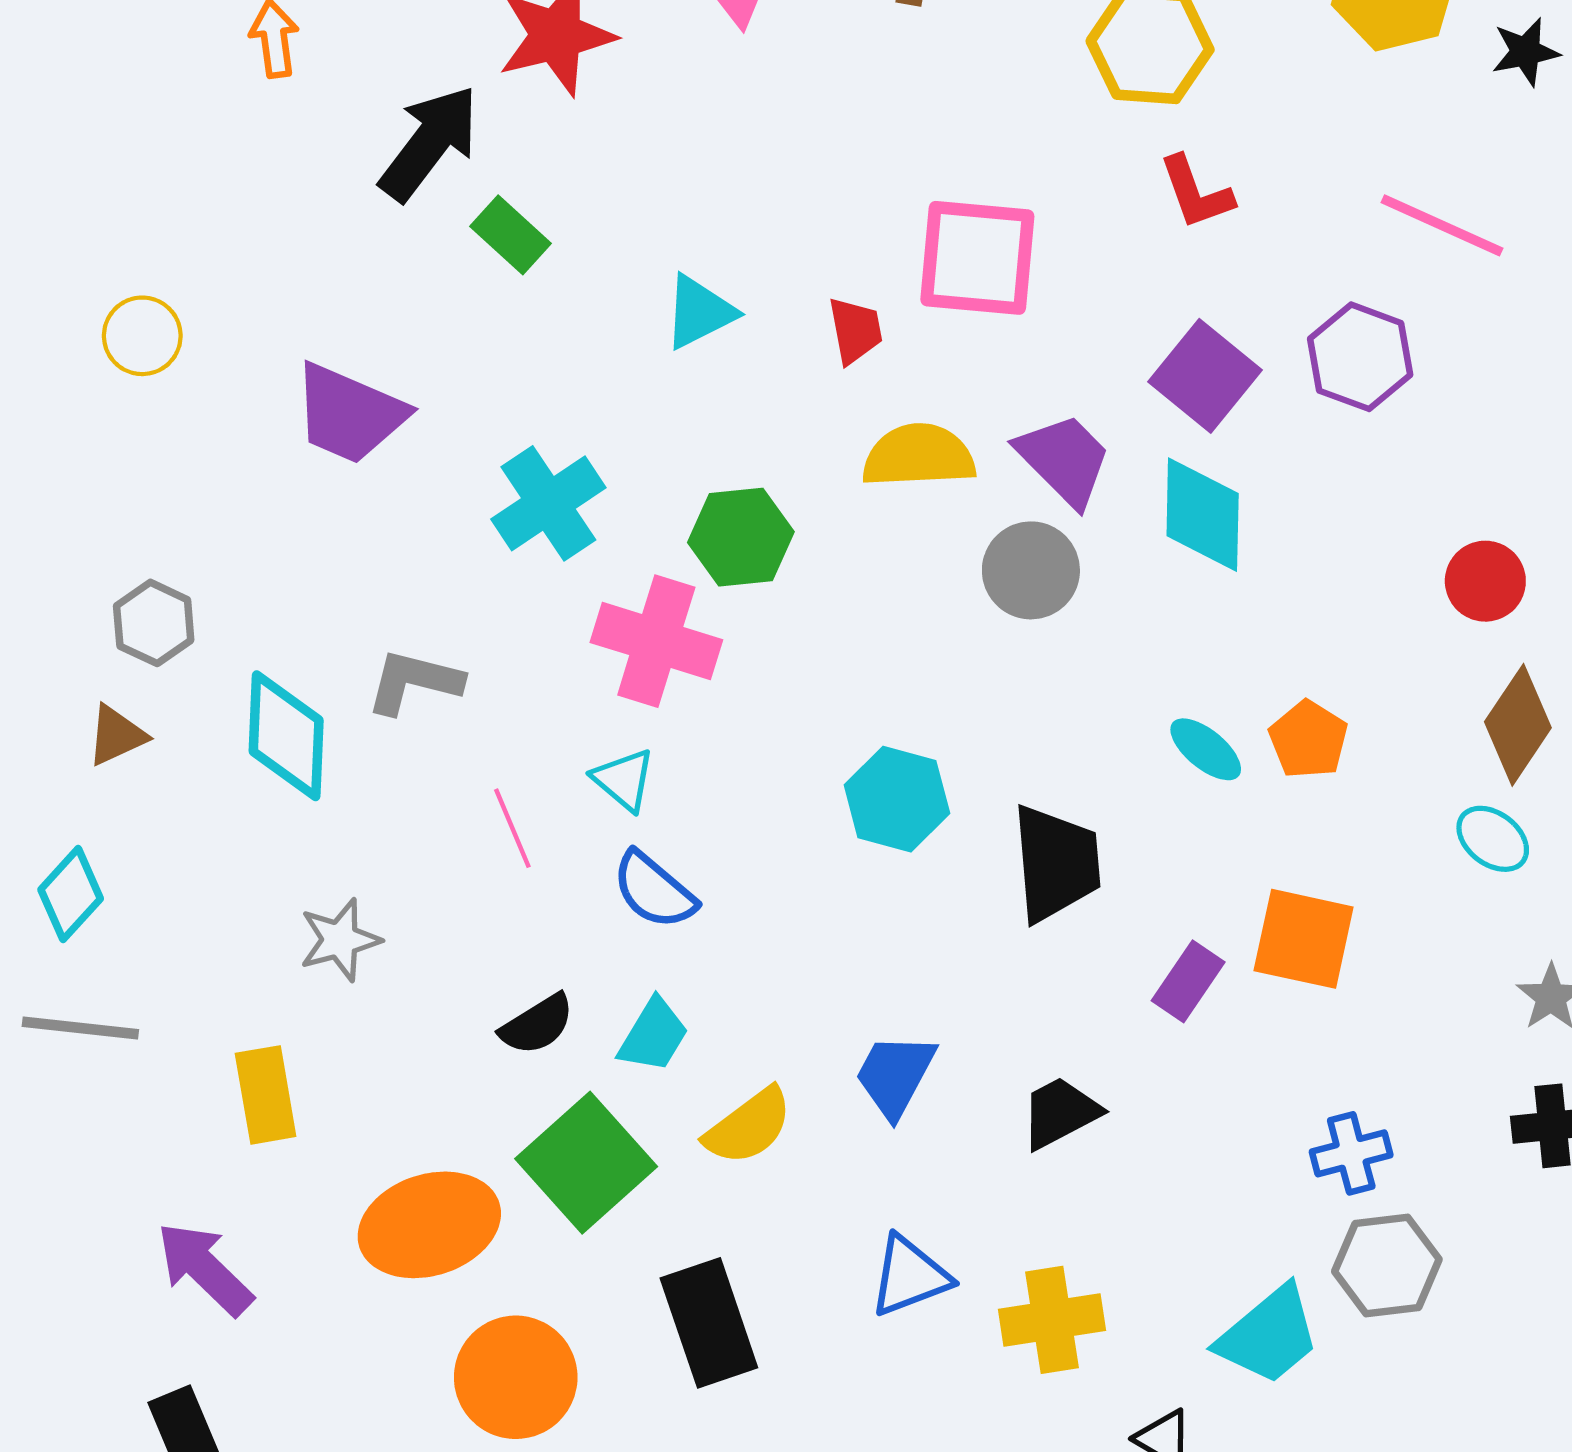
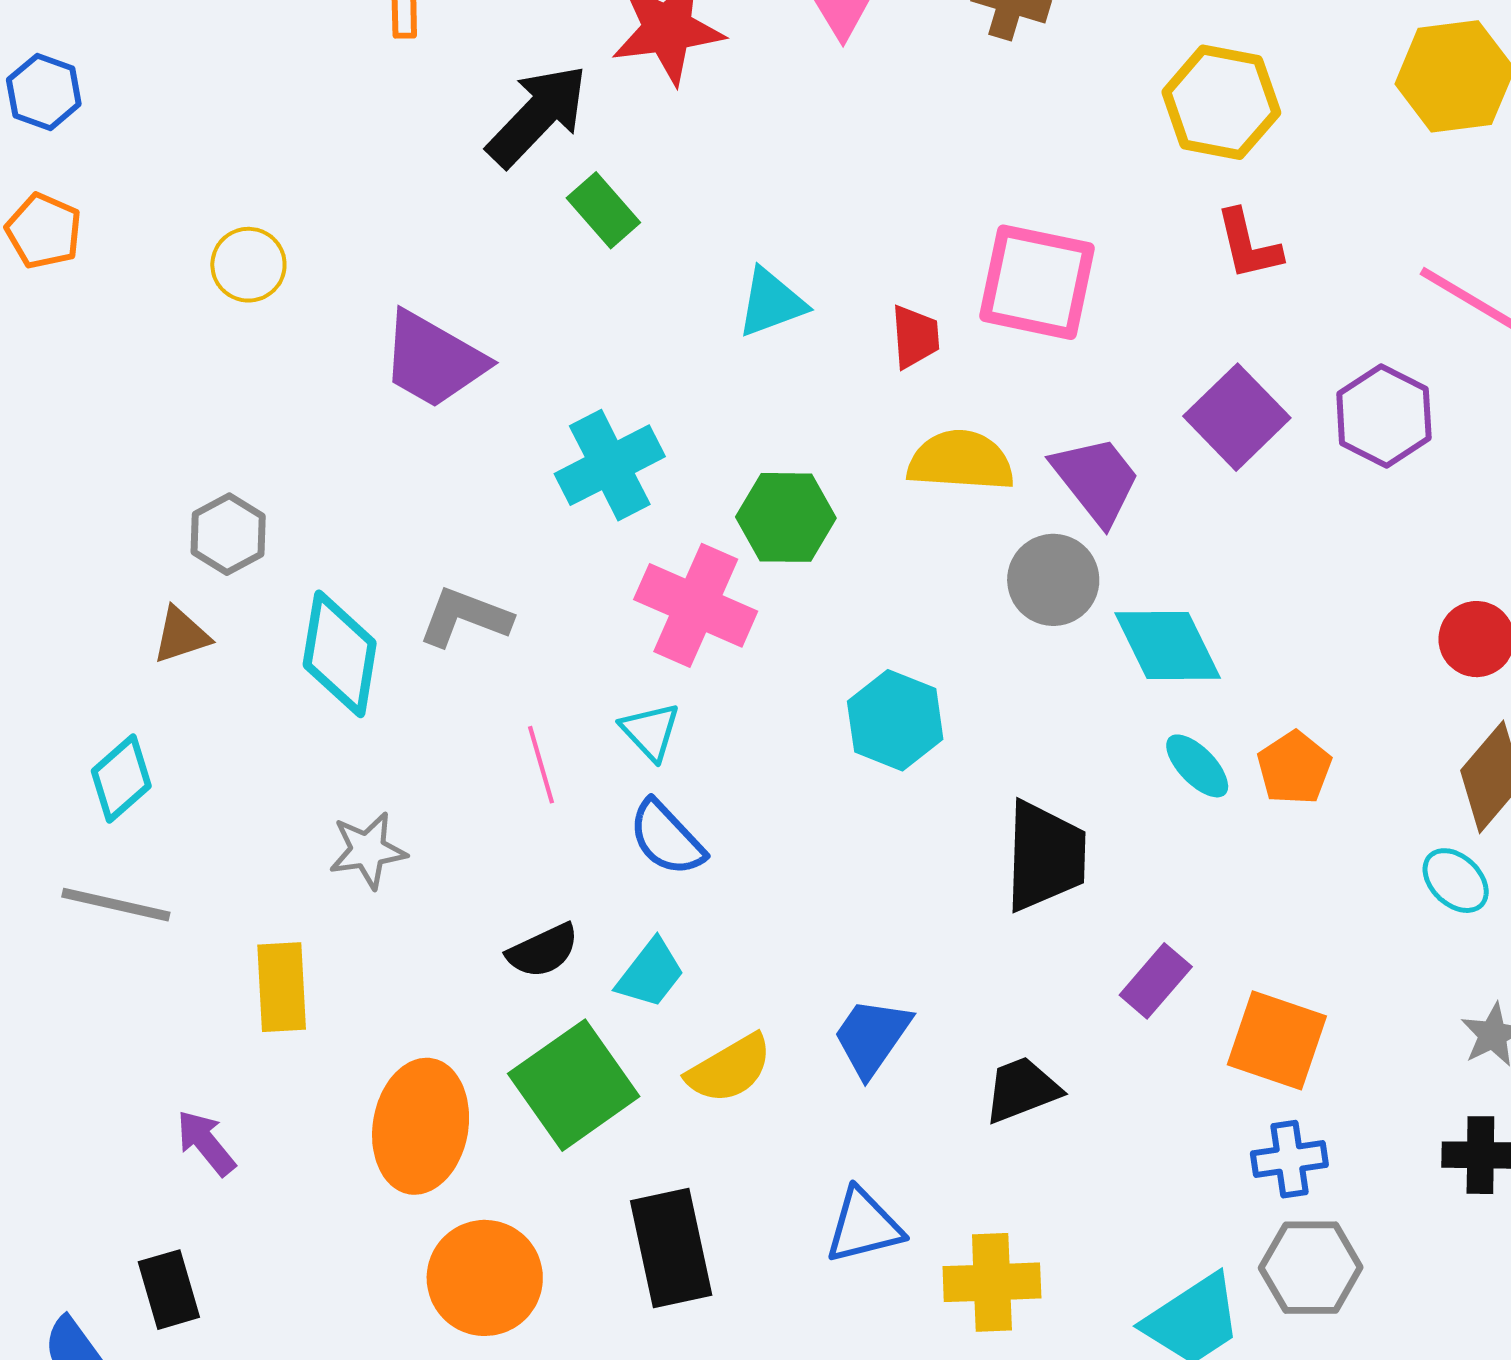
cyan diamond: (1203, 515) -> (1168, 646), moved, turned -34
cyan hexagon: (897, 799) -> (895, 720), moved
orange square: (1304, 939) -> (1277, 1040), moved
orange ellipse: (429, 1225) -> (421, 1126), turned -69
purple arrow: (205, 1269) -> (206, 1143), size x0.7

